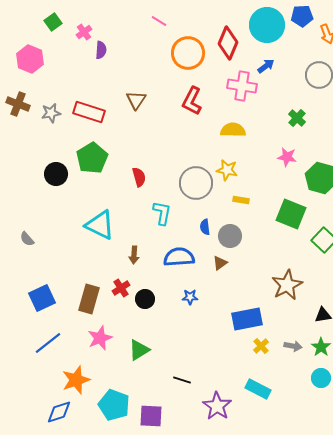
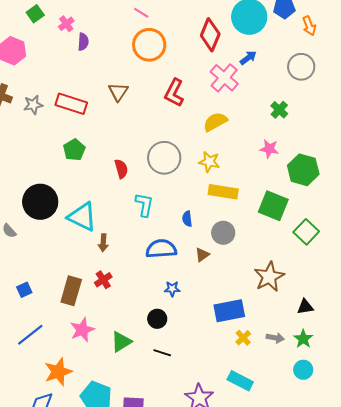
orange circle: (188, 53) -> (149, 45), moved
pink cross: (242, 86) -> (224, 78), turned 32
yellow semicircle: (233, 130) -> (215, 122), turned -30
green pentagon: (92, 158) -> (74, 150), size x0.7
black circle: (56, 174) -> (40, 202), moved, size x1.5
gray circle: (196, 183) -> (164, 158), moved
yellow rectangle: (241, 200) -> (223, 192), size x1.8
gray circle: (230, 236) -> (223, 233), moved
brown arrow: (134, 255) -> (103, 243), moved
blue square: (42, 298) -> (24, 290), size x0.6
black circle: (145, 299) -> (157, 319), moved
black line: (182, 380) -> (162, 353), moved

